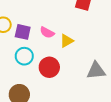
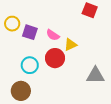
cyan circle: (24, 56) -> (30, 65), moved
red circle: (49, 67) -> (55, 58), moved

